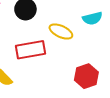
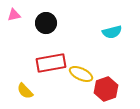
yellow ellipse: (61, 32) -> (81, 74), moved

